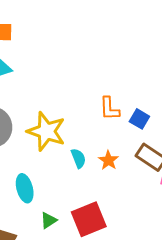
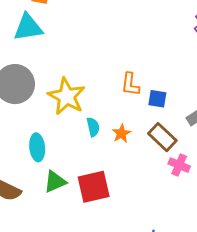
blue square: (139, 119) -> (157, 99), turned -30
green triangle: (48, 220) -> (55, 182), size x1.4

